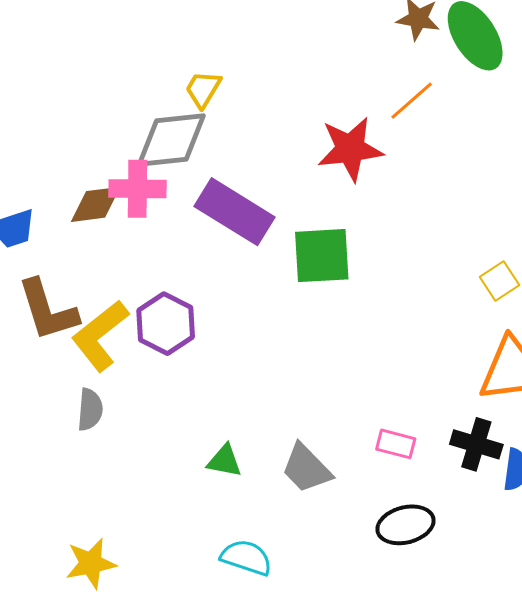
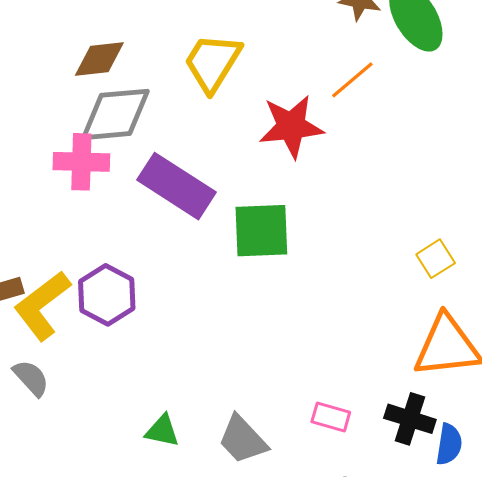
yellow trapezoid: (203, 89) -> (213, 62), moved, size x1.6
brown diamond: (96, 204) -> (99, 59), moved
gray semicircle: (90, 410) -> (31, 378), turned -48

